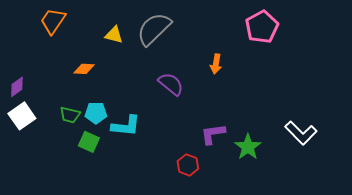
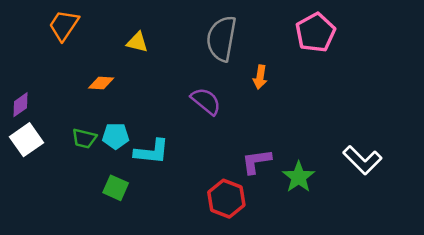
gray semicircle: (154, 29) -> (222, 39), moved, turned -36
green square: (89, 142) -> (116, 188), moved
red hexagon: (188, 165) -> (226, 199), size x1.4

